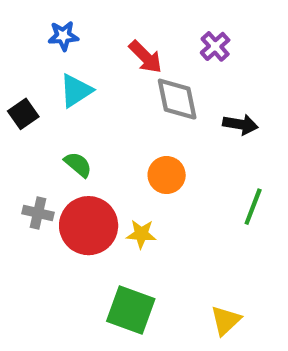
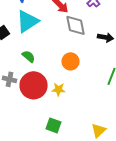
cyan triangle: (76, 91) -> (28, 21), size x1.4
green square: (131, 310) -> (54, 125), size x0.7

